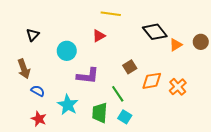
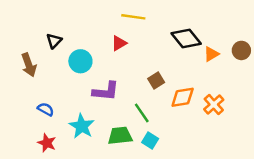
black triangle: (33, 35) -> (54, 41), moved
brown arrow: (24, 69) -> (29, 65), moved
green trapezoid: (100, 113) -> (120, 136), turned 80

